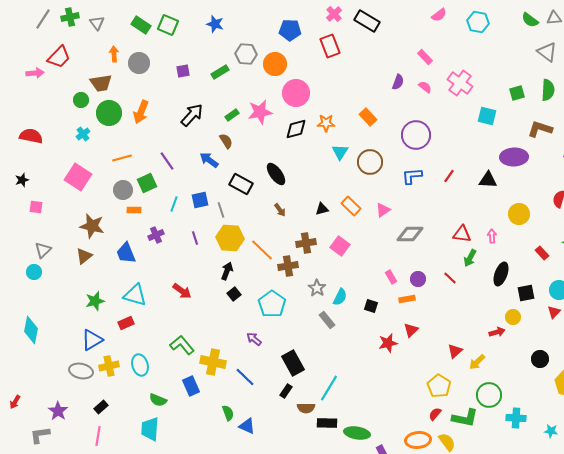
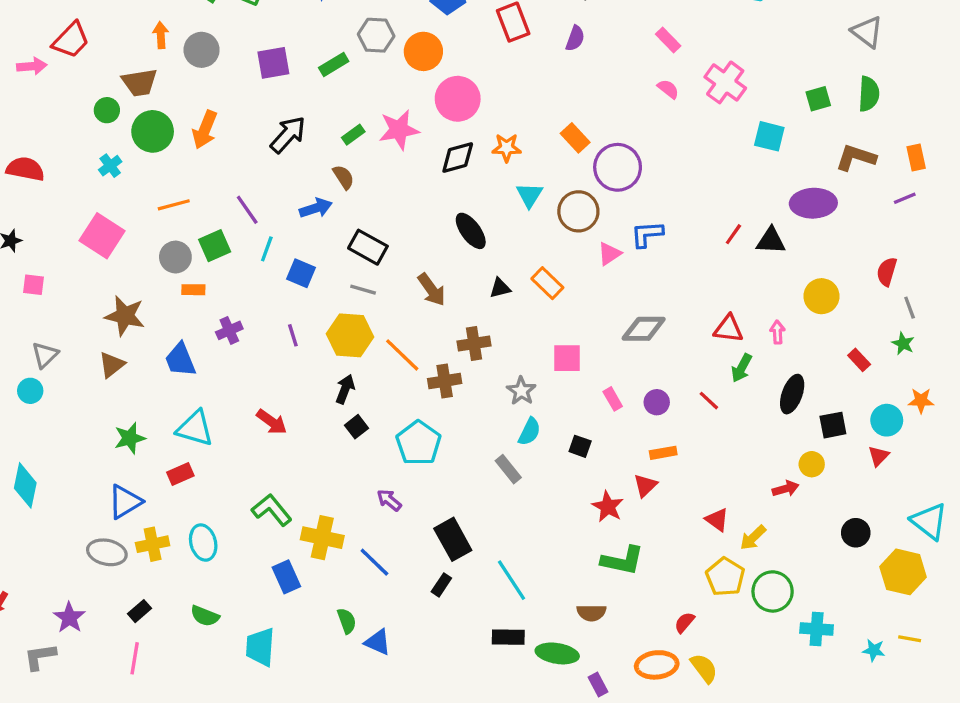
purple square: (183, 71) -> (273, 63), size x1.5
purple semicircle: (398, 82) -> (575, 38), moved
purple circle: (416, 135) -> (618, 167), moved
blue arrow: (209, 160) -> (316, 208), turned 126
black ellipse: (276, 174) -> (471, 231), moved
red line: (449, 176) -> (733, 234), moved
blue square: (200, 200) -> (301, 273), turned 36
cyan line: (174, 204) -> (267, 249), moved
gray line: (221, 210) -> (363, 290), moved, turned -56
brown arrow: (280, 210) -> (432, 290), size x1.5
pink triangle: (383, 210) -> (609, 254), moved
pink square: (340, 246) -> (567, 358), moved, turned -36
gray star: (317, 288) -> (521, 391), moved
orange rectangle: (407, 299) -> (663, 453), moved
red star: (388, 343) -> (608, 507), turned -30
red triangle: (455, 351) -> (717, 520), turned -42
yellow pentagon: (439, 386) -> (725, 577), moved
cyan line: (329, 388) -> (512, 580), turned -64
green semicircle: (158, 400) -> (205, 616), moved
brown semicircle: (306, 408) -> (591, 613), moved
green L-shape: (465, 418) -> (622, 560), moved
cyan trapezoid: (150, 429) -> (260, 647), moved

